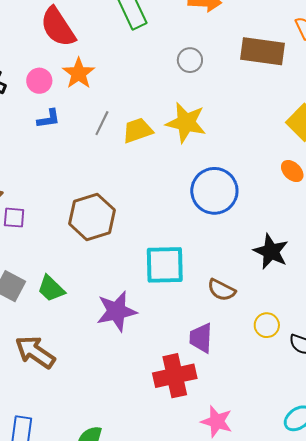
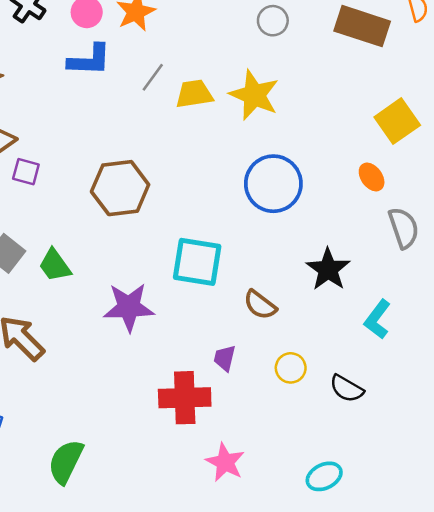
blue L-shape: (49, 119) -> (89, 60), size x1.5
yellow circle: (267, 325) -> (291, 368), moved
purple trapezoid: (201, 338) -> (225, 358), size x0.7

